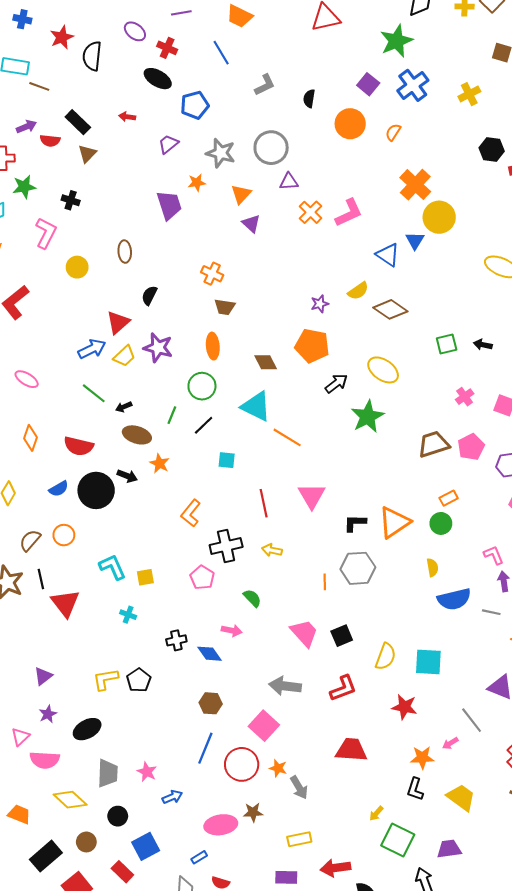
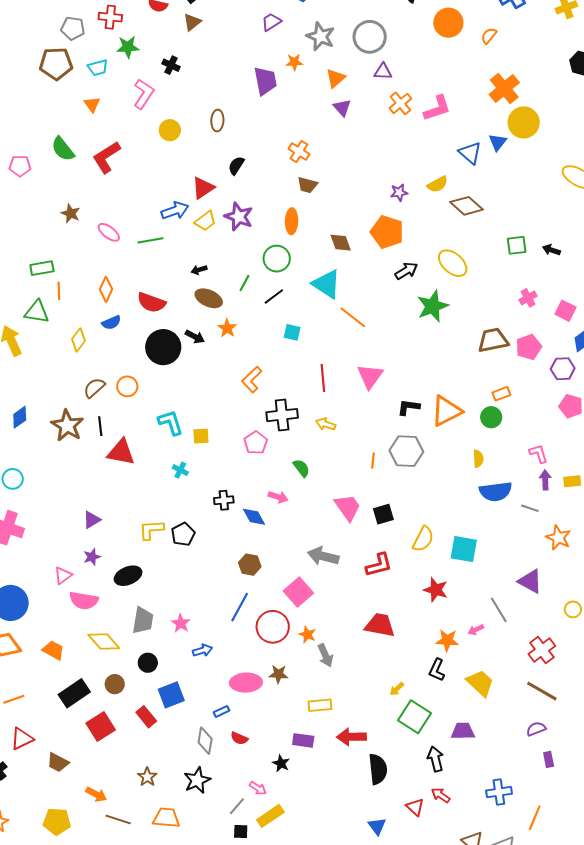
green line: (94, 393) -> (150, 240), moved, turned -55
blue semicircle: (59, 489) -> (111, 323), moved
red triangle: (65, 603) -> (121, 452), turned -48

